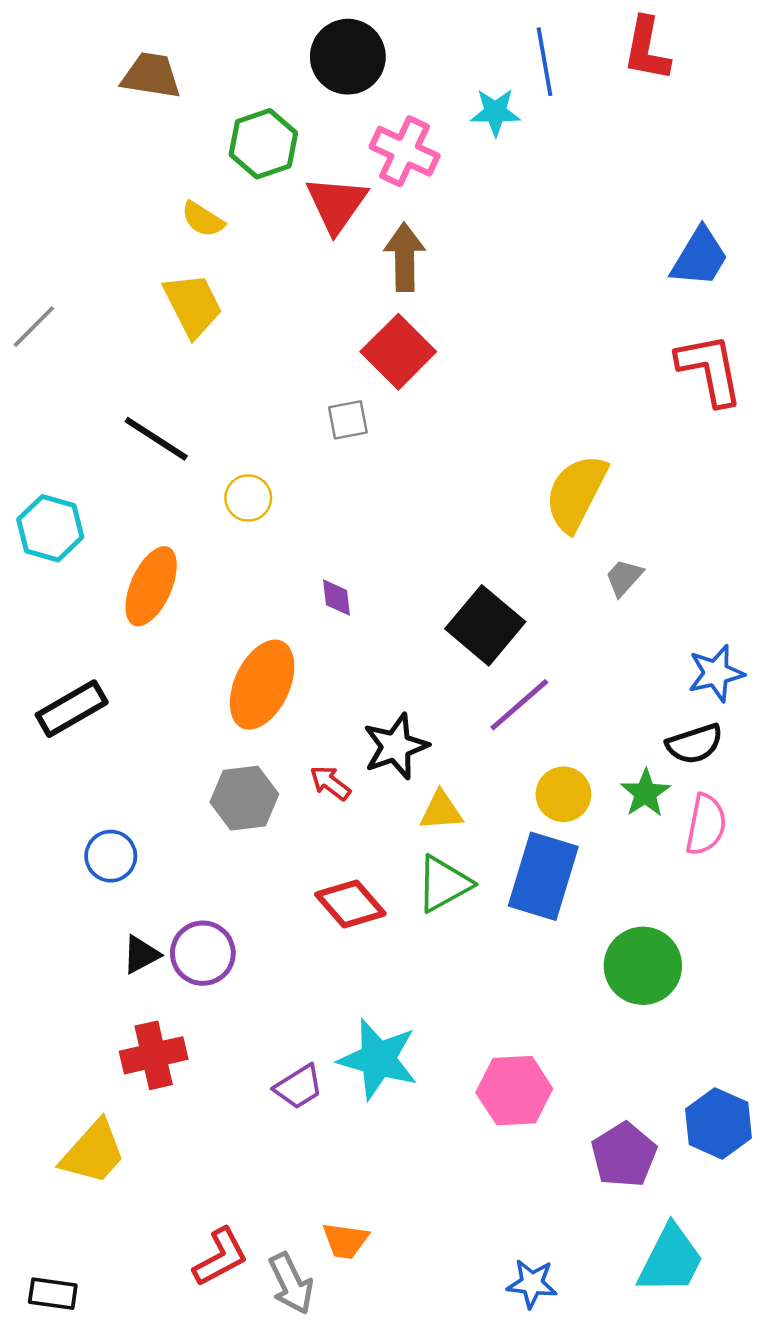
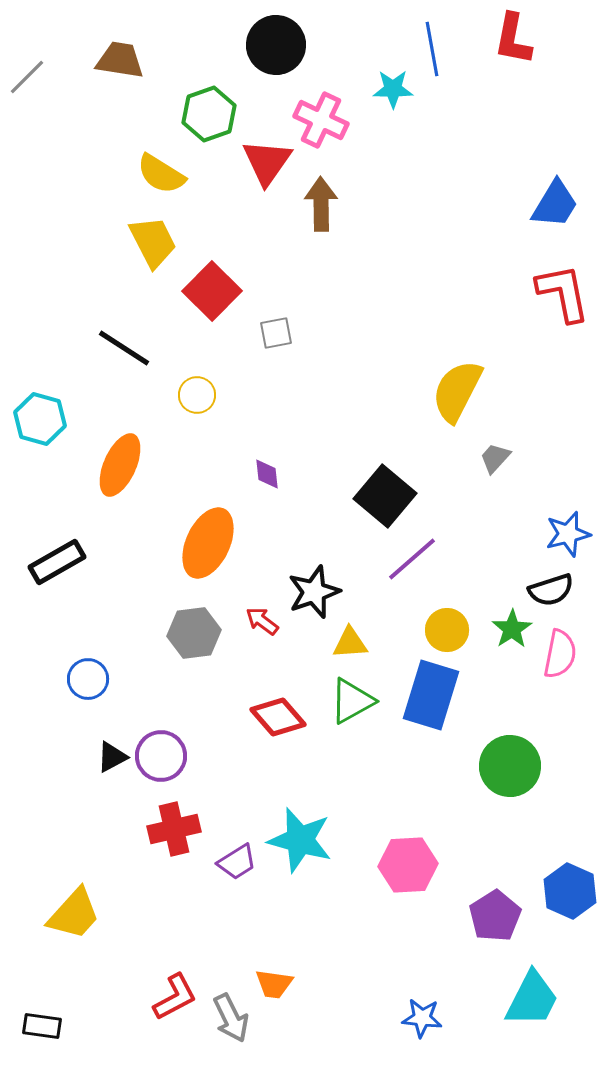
yellow semicircle: (203, 219) -> (161, 174), size x1.4
gray line: (34, 327) -> (27, 77), moved
red square: (398, 352) -> (212, 291), moved
red cross: (154, 1055) -> (174, 829), moved

